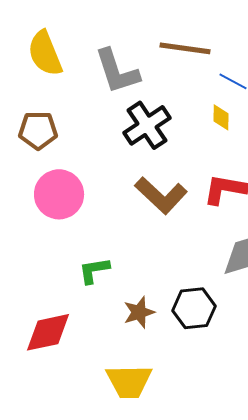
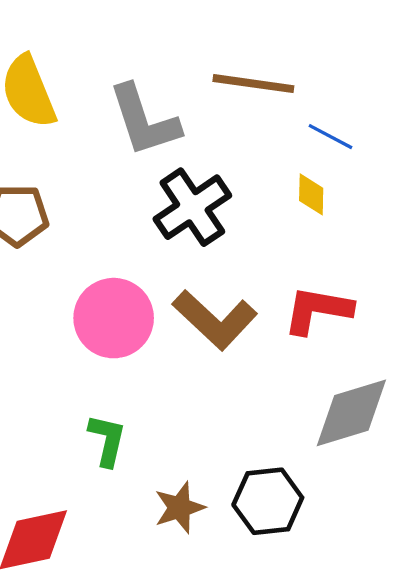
pink circle: (59, 194) -> (114, 318), moved
green L-shape: (94, 270) -> (107, 440), turned 112

